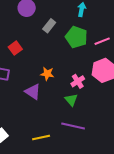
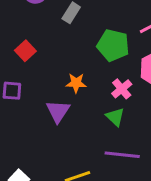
green pentagon: (76, 37) -> (113, 45), moved
purple triangle: (33, 92) -> (58, 111), turned 36

